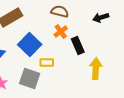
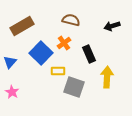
orange cross: (61, 32) -> (64, 43), moved
gray square: (30, 78) -> (74, 87), moved

